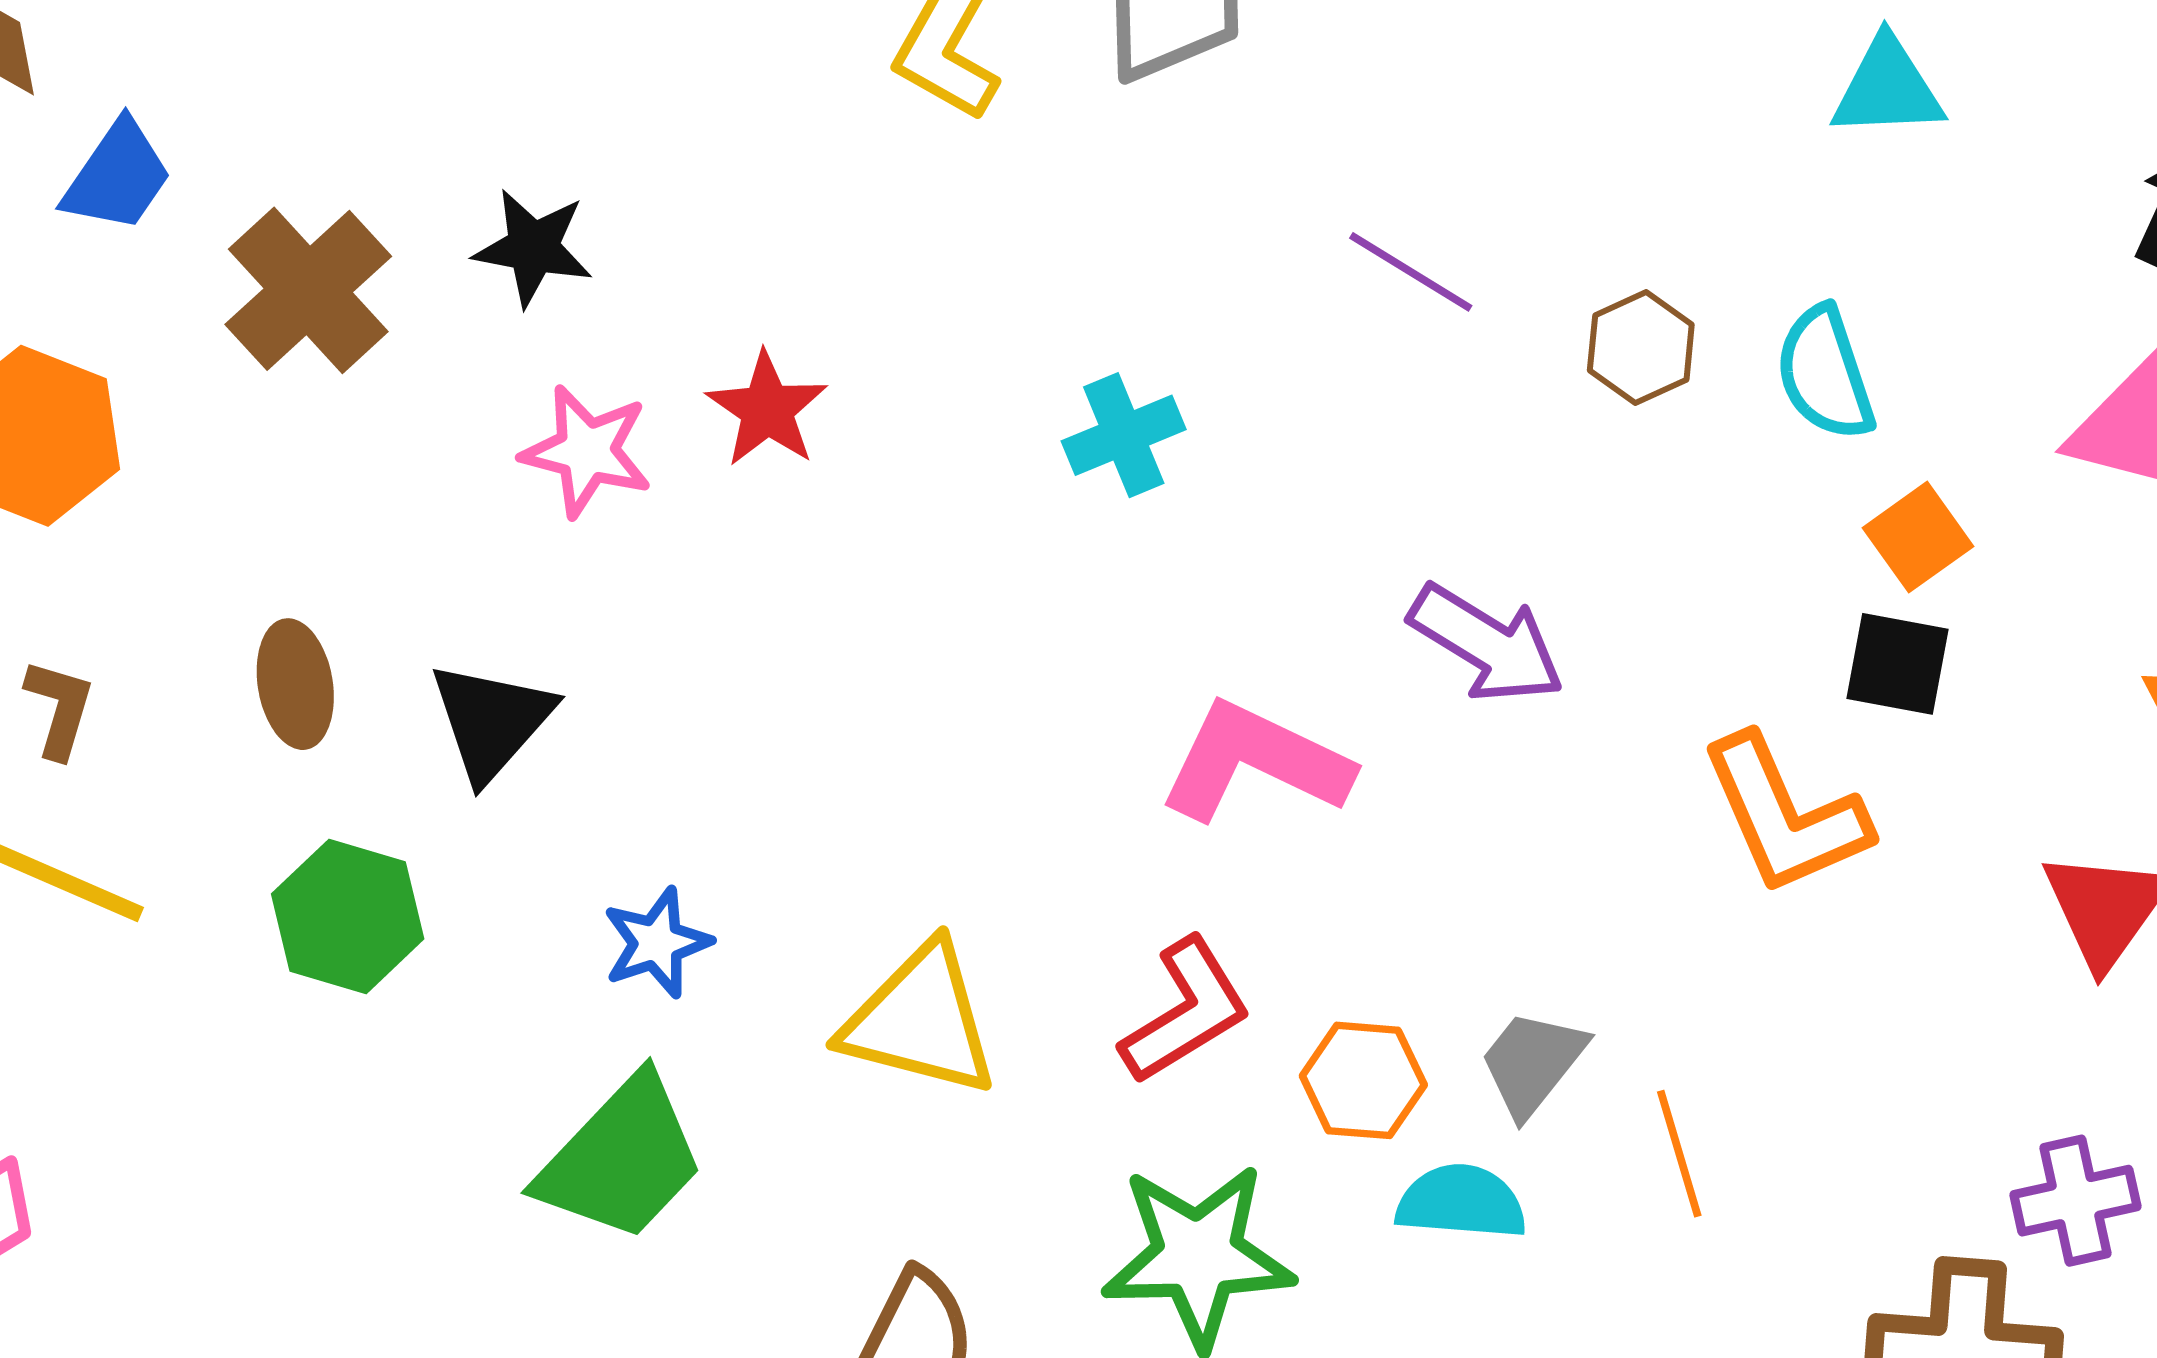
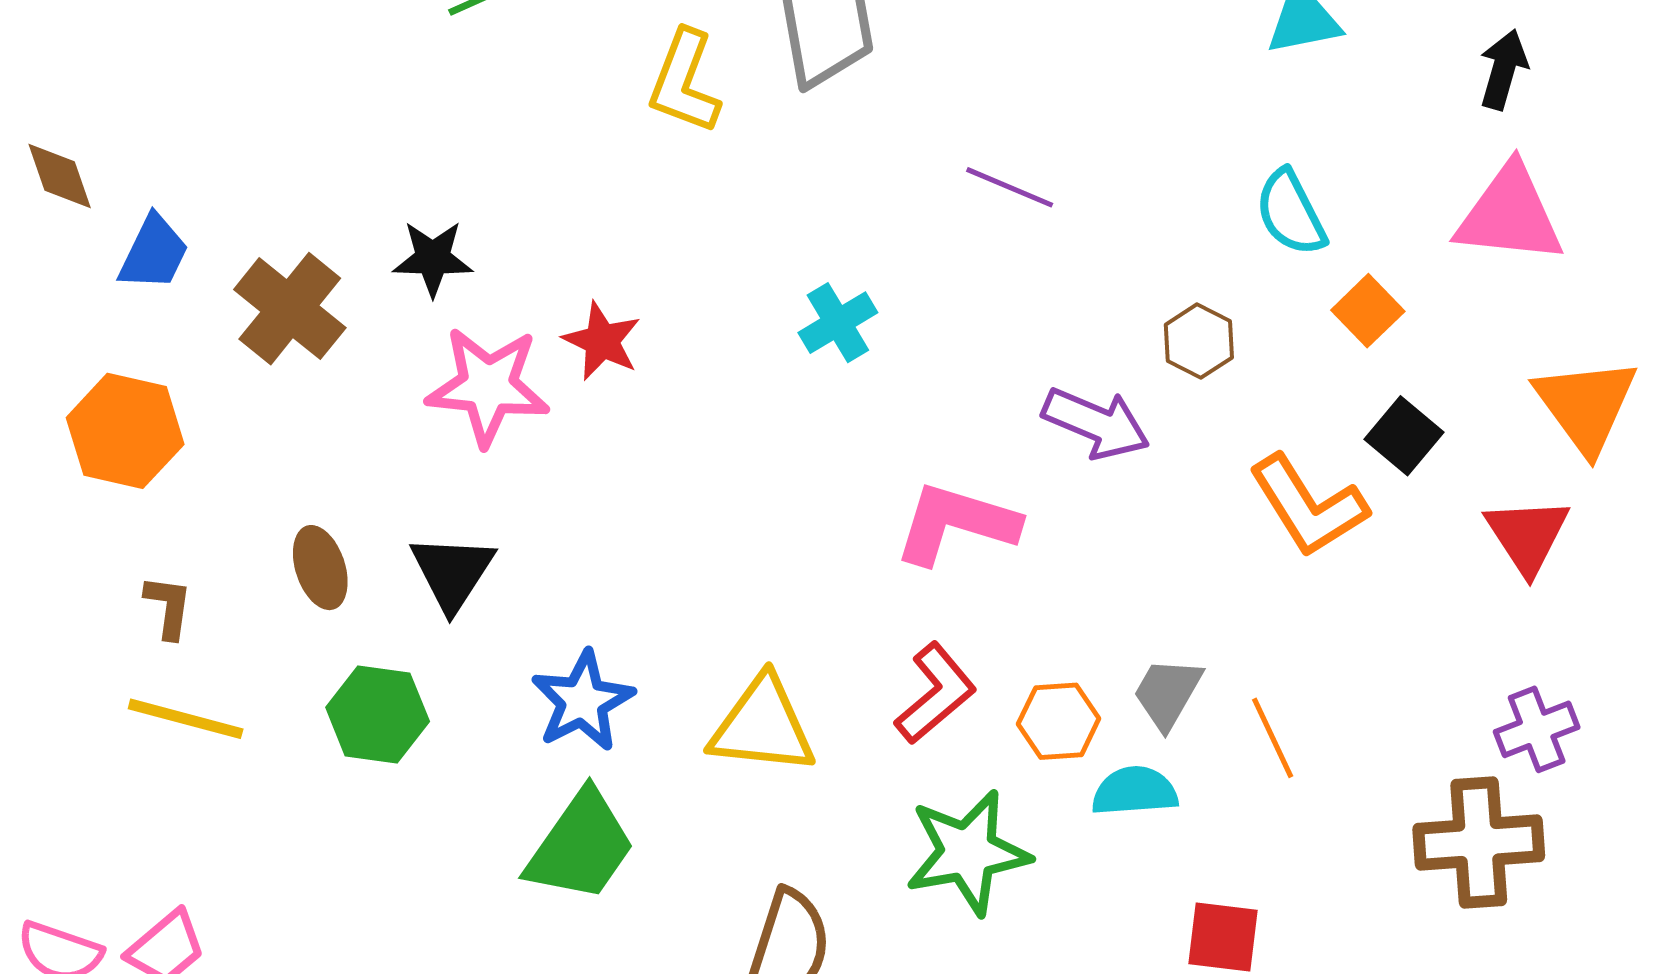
brown hexagon: (1641, 347) -> (1199, 341), moved
pink star: (587, 451) -> (488, 386), size x1.4
black square: (1898, 664) -> (1404, 436), moved, turned 38
blue star: (657, 943) -> (583, 701), size x1.4

